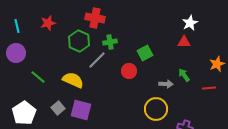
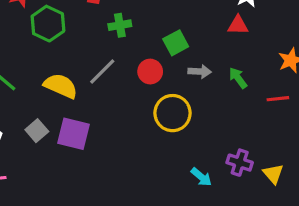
green hexagon: (79, 41) -> (48, 24), moved
gray line: (97, 60) -> (102, 72), moved
gray arrow: (166, 84) -> (200, 72), moved
yellow circle: (156, 109) -> (173, 113), moved

